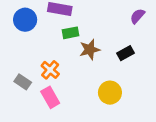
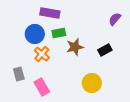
blue circle: (25, 20) -> (35, 34), moved
orange cross: (50, 70) -> (42, 54), moved
gray rectangle: (23, 82) -> (19, 74), turned 40

